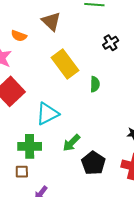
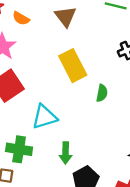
orange semicircle: (19, 36) -> (21, 18), moved
green arrow: (71, 143) -> (66, 153), turned -54

